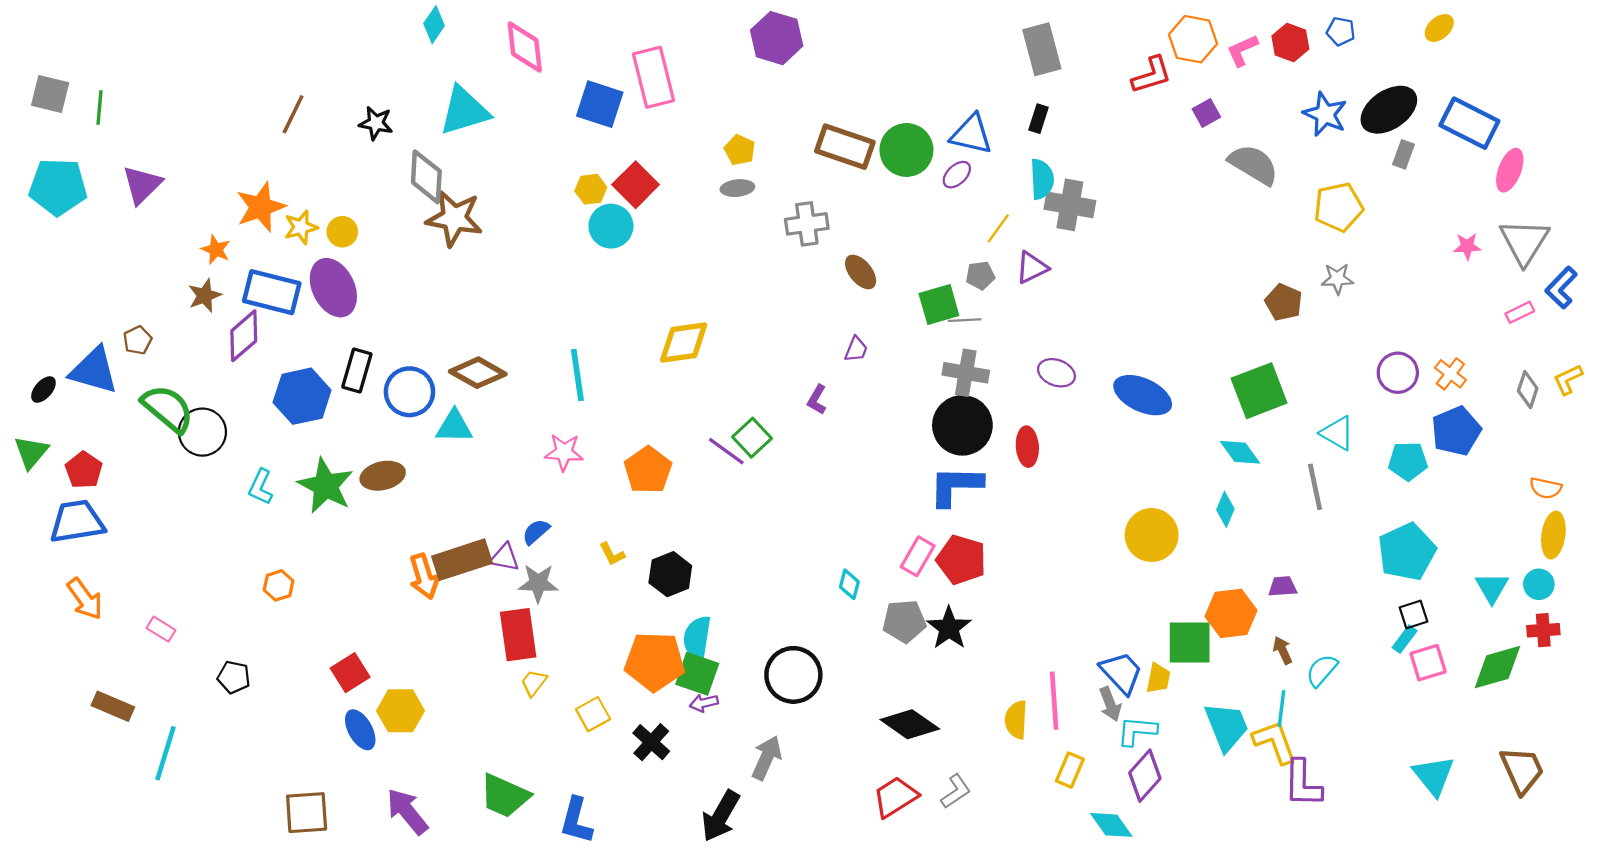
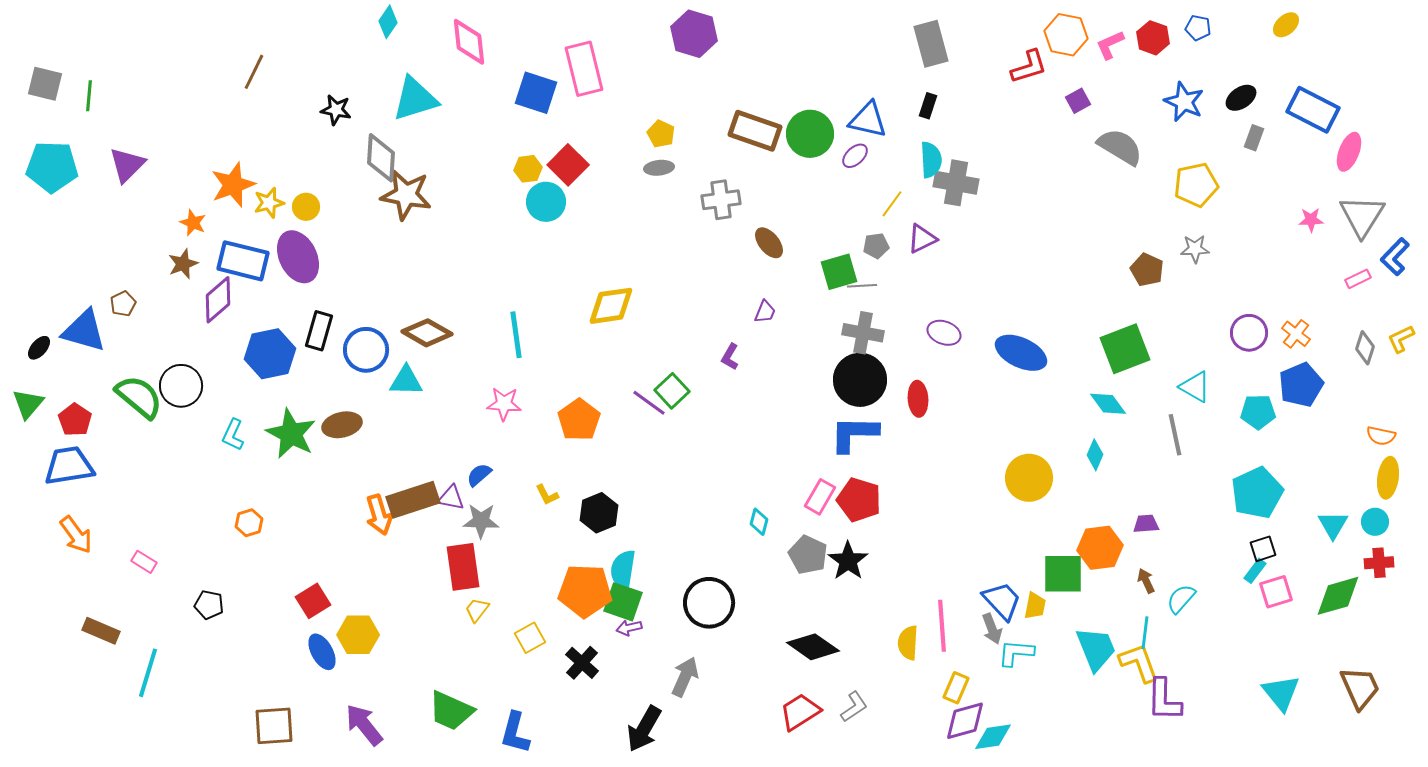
black ellipse: (1389, 110) -> (1241, 98), size x0.6
brown line: (293, 114) -> (254, 72), moved
green semicircle: (168, 409) -> (139, 397), moved
gray pentagon: (904, 621) -> (808, 555), turned 30
purple diamond: (1145, 776) -> (965, 721), moved, turned 33
cyan diamond: (1111, 825) -> (993, 737), turned -63

